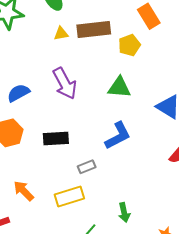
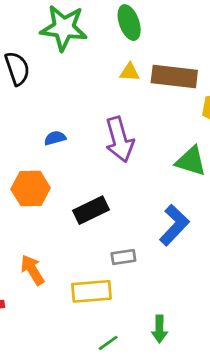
blue semicircle: (18, 93) -> (55, 138), size x0.7
blue L-shape: (118, 136) -> (174, 225), turned -32
black rectangle: (56, 139) -> (91, 210), turned -35

